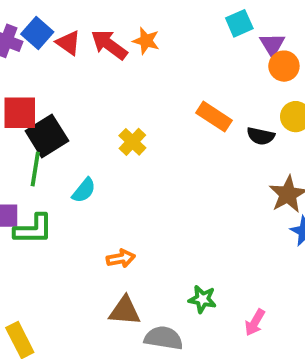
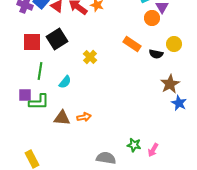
orange circle: (284, 66) -> (152, 18), moved
black square: (47, 136) -> (57, 39), moved
green star: (202, 299) -> (134, 145), moved
brown triangle: (125, 311) -> (62, 118), moved

